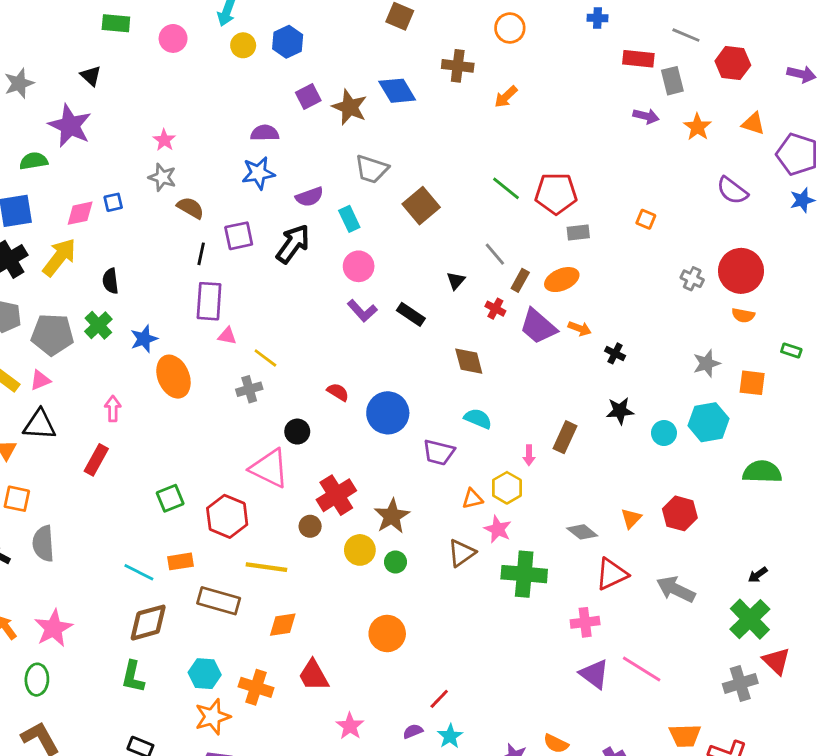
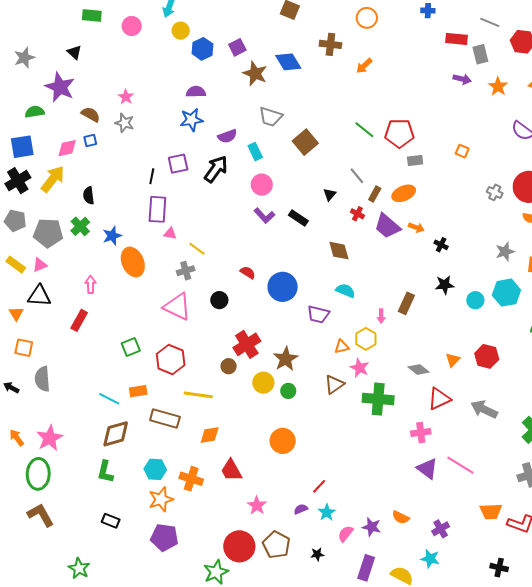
blue hexagon: (288, 42) -> (202, 49), moved
purple square: (308, 96) -> (237, 47), moved
brown semicircle: (190, 208) -> (91, 114), moved
pink triangle: (269, 468) -> (177, 307), moved
green ellipse: (37, 680) -> (38, 474), size x1.4

